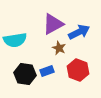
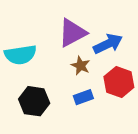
red hexagon: (78, 70) -> (119, 82), moved
blue rectangle: (47, 71) -> (83, 97), moved

